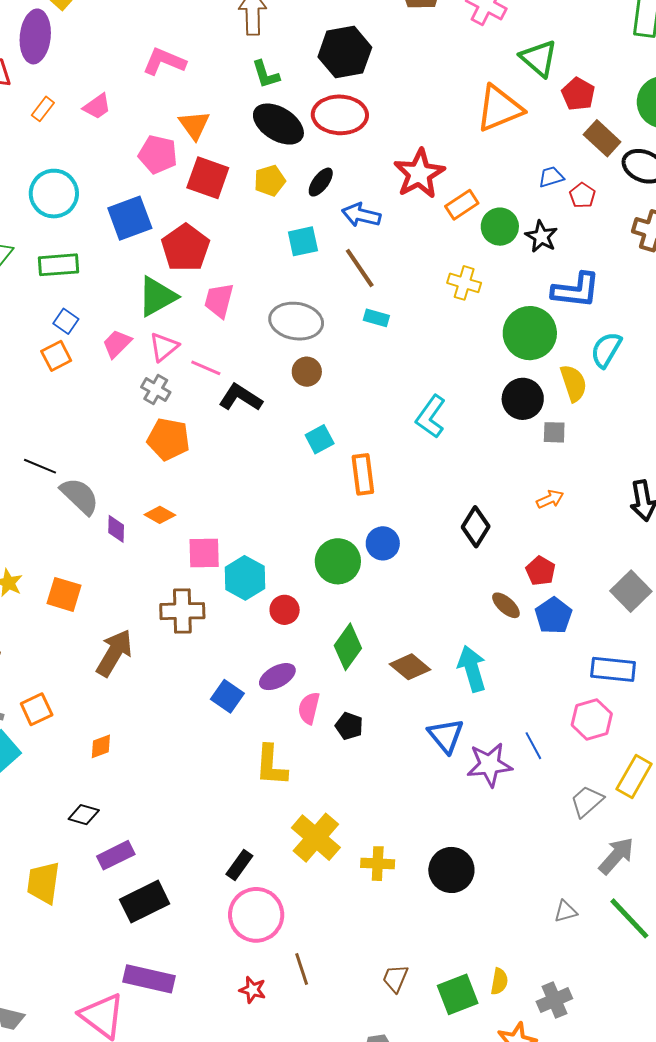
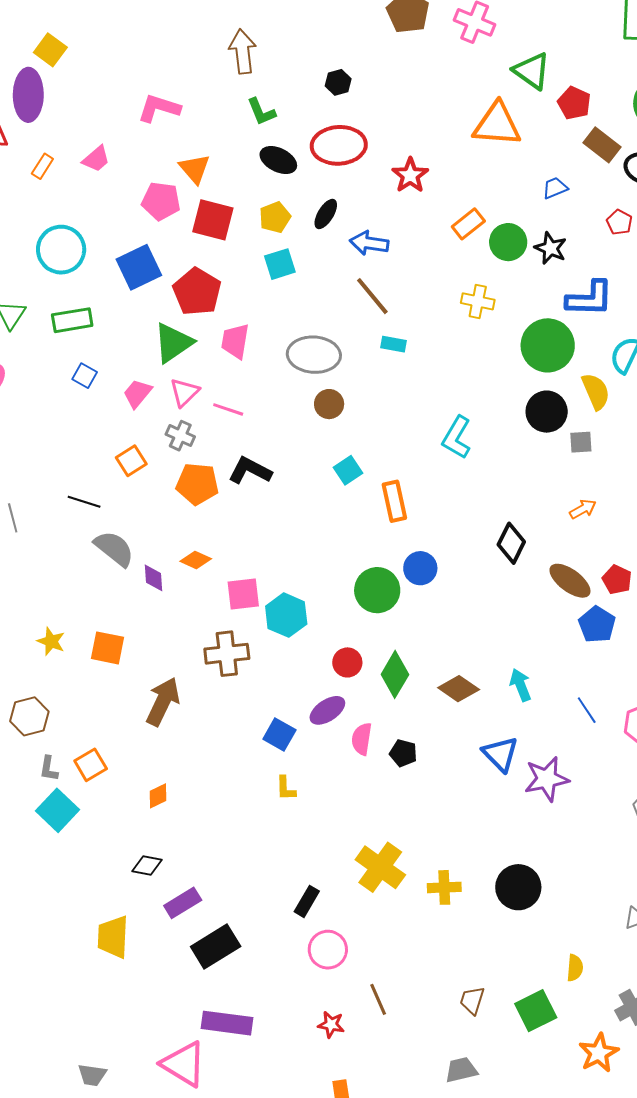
black hexagon: (345, 52) -> (338, 82), size x0.5
orange triangle: (499, 108) -> (497, 124), turned 32
black ellipse: (278, 124) -> (278, 160), size x0.7
red star: (419, 174) -> (410, 175), moved, size x0.7
red pentagon: (582, 195) -> (619, 222), moved
cyan square: (303, 241) -> (280, 264), moved
orange square: (56, 356) -> (131, 461), moved
black L-shape: (240, 398) -> (250, 471), moved
black line: (40, 466) -> (84, 502), moved
red pentagon: (541, 571) -> (617, 580), moved
brown ellipse: (506, 605) -> (570, 581), moved, size x1.4
red circle: (285, 610) -> (347, 662), moved
cyan arrow: (472, 669) -> (520, 685), size x0.7
blue line: (533, 746) -> (587, 710), moved
yellow L-shape: (271, 765) -> (286, 788), moved, size x0.6
pink circle: (256, 915) -> (328, 950), size x0.7
yellow semicircle: (499, 981) -> (575, 968), moved

